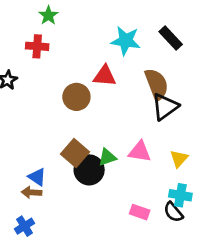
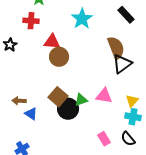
cyan star: (126, 41) -> (82, 19), moved, turned 30
red triangle: (105, 76) -> (52, 42), moved
brown arrow: (32, 192) -> (19, 101), moved
cyan cross: (180, 195) -> (133, 117), moved
pink rectangle: (140, 212) -> (104, 139), turned 40

